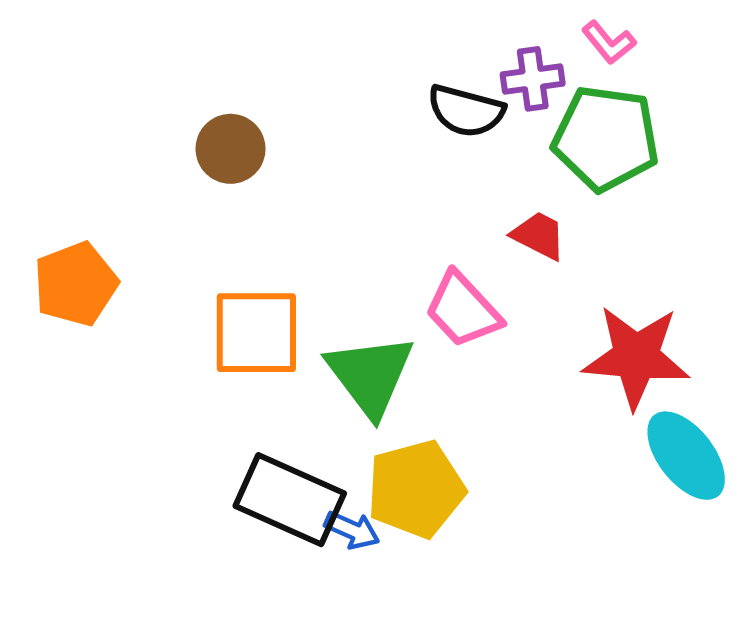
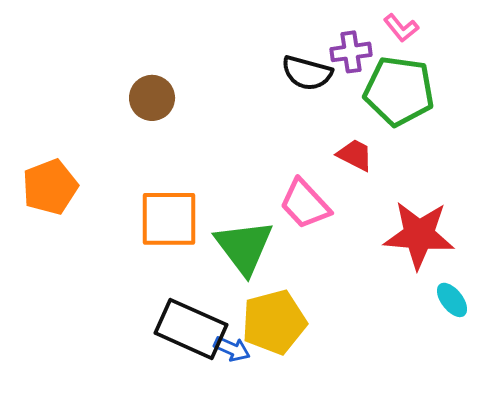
cyan ellipse: (686, 456) -> (452, 300), size x0.6

